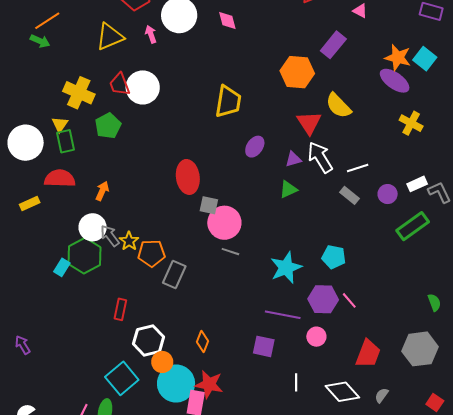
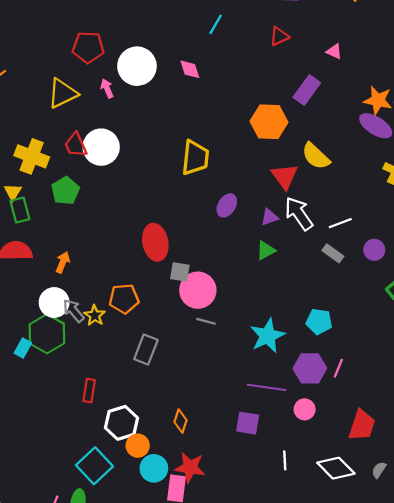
orange pentagon: (151, 253) -> (124, 299), moved
pink line: (349, 300) -> (338, 368), turned 66
cyan circle: (176, 383) -> (154, 468), size x0.7

